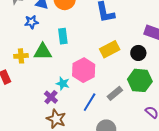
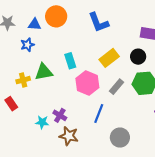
cyan rectangle: (63, 36) -> (70, 61), moved
cyan star: (63, 84) -> (42, 122), moved
gray rectangle: (115, 93) -> (117, 87), moved

